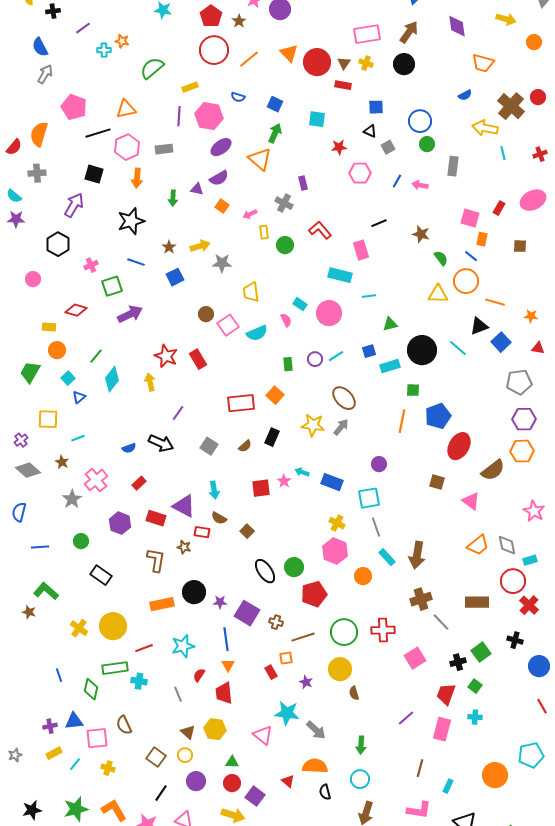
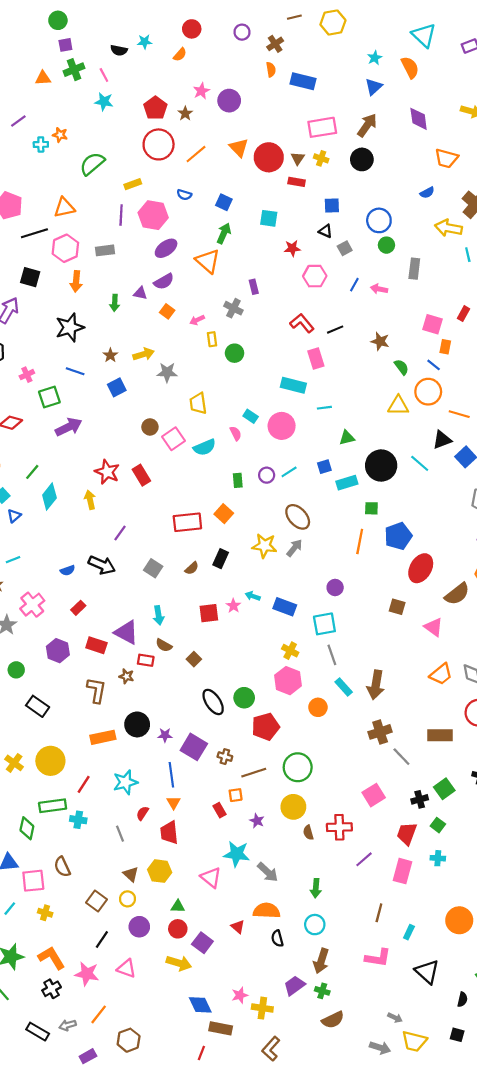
red L-shape: (320, 230) -> (302, 323), moved
red cross: (383, 630) -> (339, 827), moved
red line: (144, 648) -> (84, 784), turned -36

